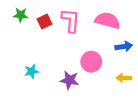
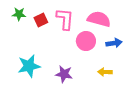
pink circle: (91, 62) -> (86, 41), moved
cyan star: (31, 71) -> (29, 66), size x1.6
yellow arrow: (124, 78) -> (105, 72), moved

